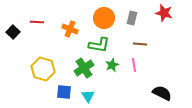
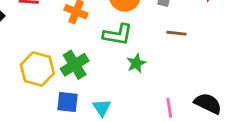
pink line: (134, 65) -> (169, 108), moved
green cross: (84, 68) -> (75, 65), moved

